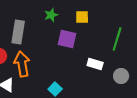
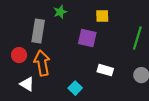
green star: (51, 15) -> (60, 12), moved
white rectangle: (95, 64) -> (105, 70), moved

